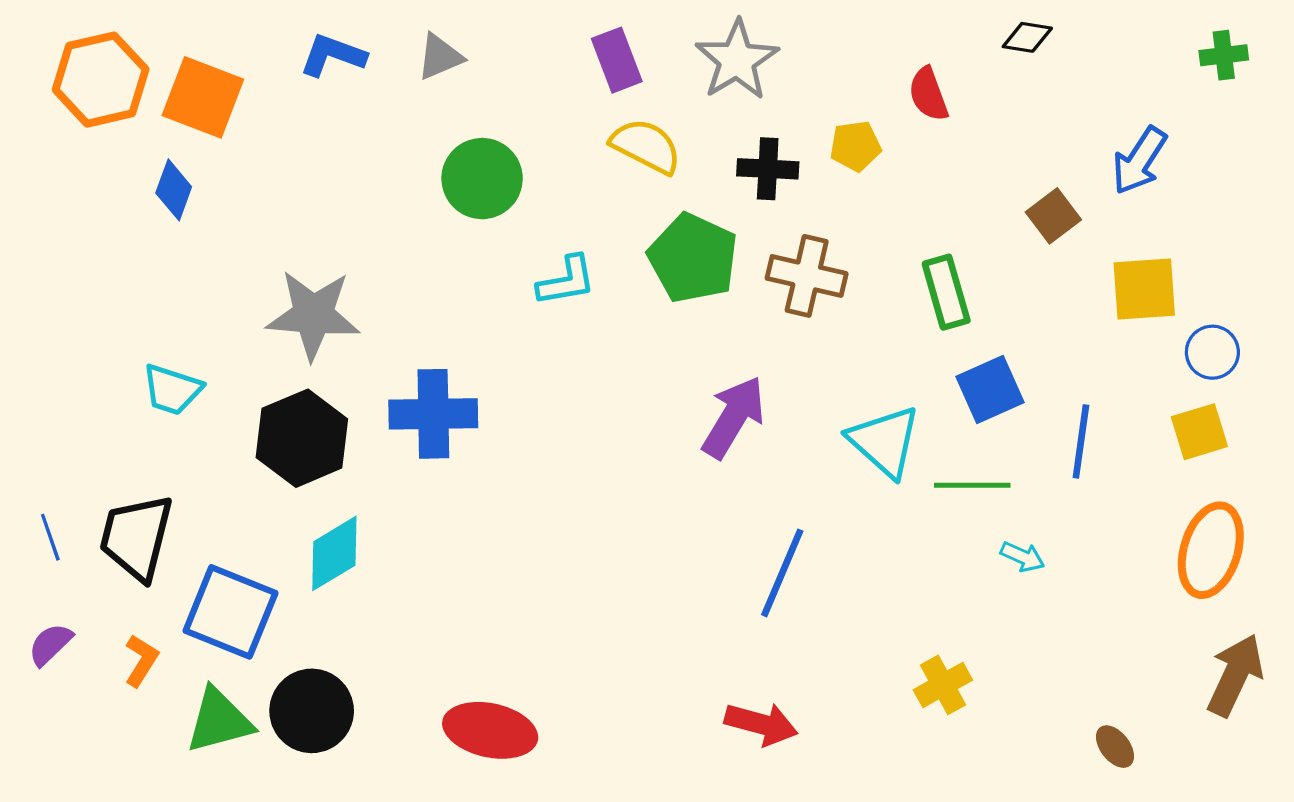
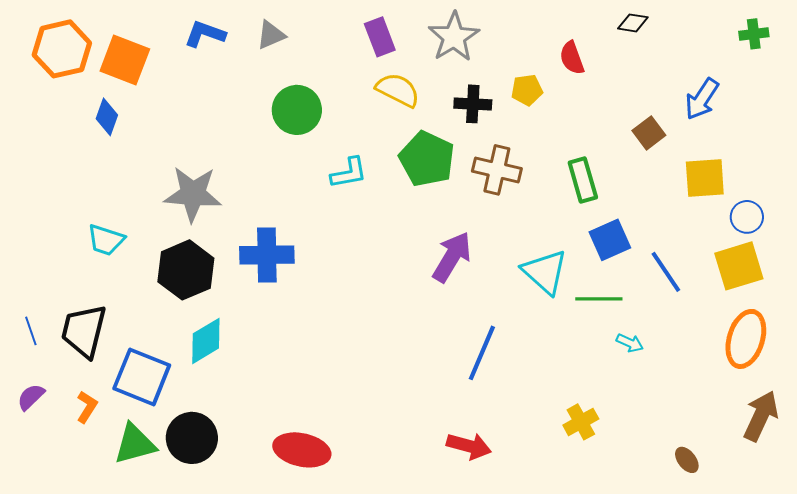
yellow square: (1199, 432) -> (739, 266), size x1.4
blue line: (1081, 441) -> (666, 272), turned -42

